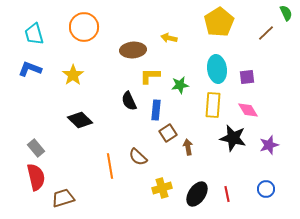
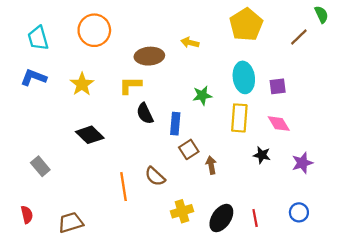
yellow L-shape: (150, 76) -> (130, 85), moved
black star: (233, 138) -> (262, 155), size x0.6
red semicircle: (36, 177) -> (27, 215), moved, size x0.6

